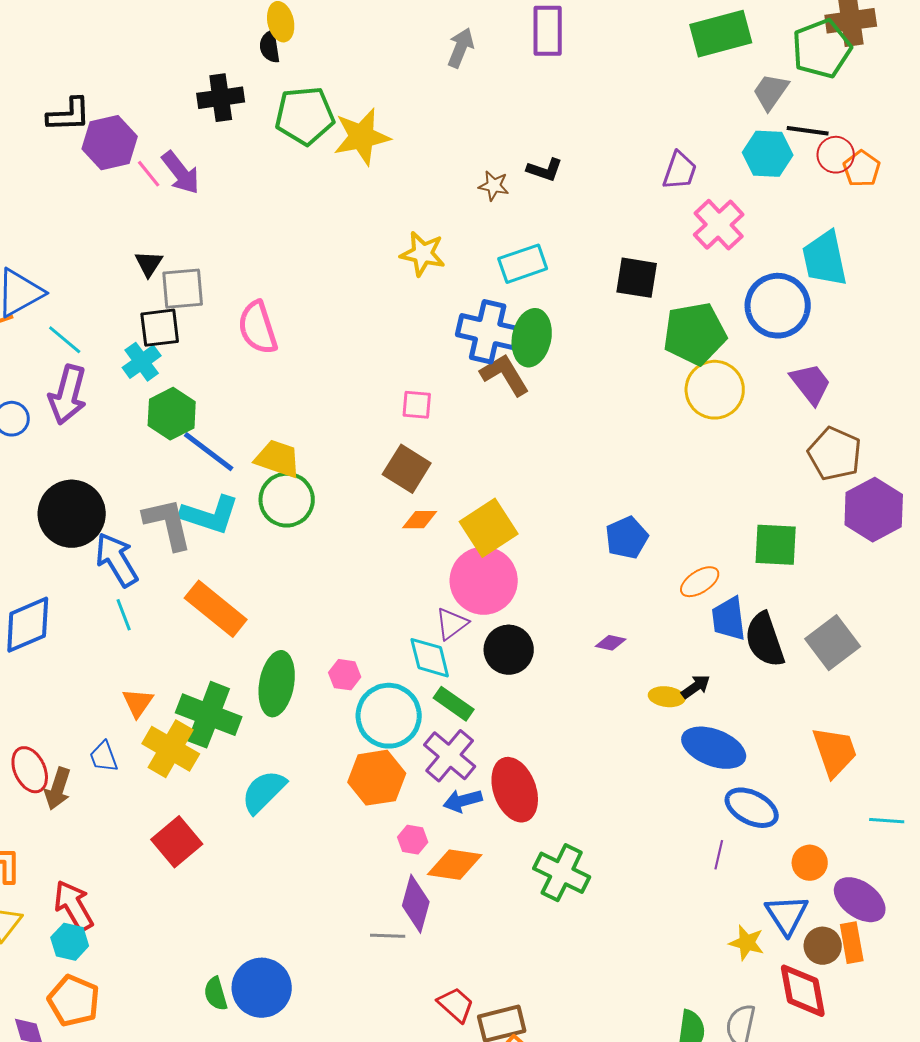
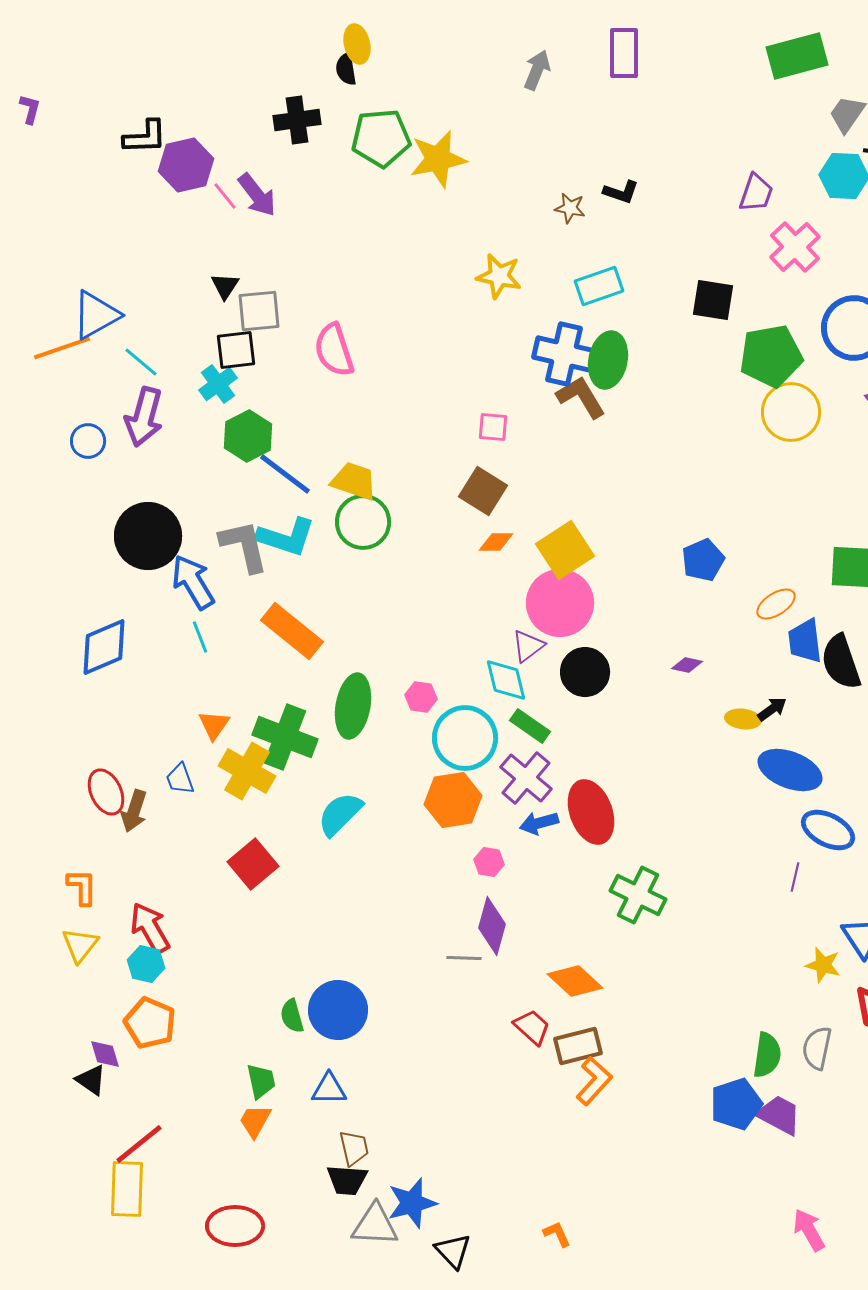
orange diamond: (455, 865) -> (575, 981), moved, turned 34

